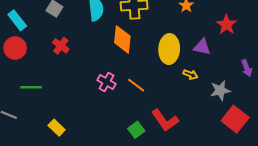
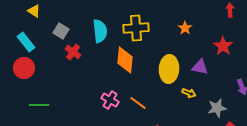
red cross: (61, 46) -> (73, 52), moved

